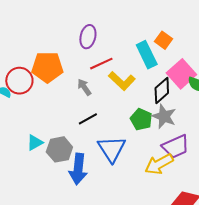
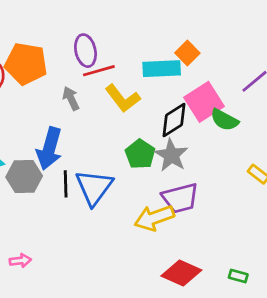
purple ellipse: (88, 37) -> (85, 51), moved, turned -35
cyan rectangle: (147, 55) -> (162, 69), turned -76
black line: (88, 119) -> (66, 184), moved, turned -72
blue arrow: (78, 169) -> (49, 149), moved

